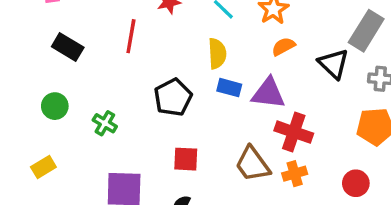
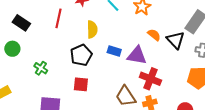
orange semicircle: (283, 46) -> (154, 35), moved, turned 64
yellow semicircle: (217, 54) -> (92, 29), moved
green circle: (55, 106) -> (12, 49), moved
red square: (186, 159) -> (81, 84), moved

